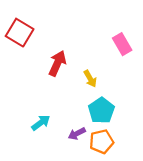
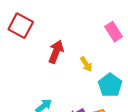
cyan pentagon: (101, 110) -> (110, 85), moved

